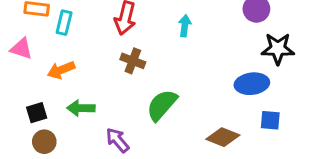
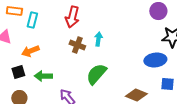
cyan arrow: (185, 26) -> (98, 39), moved
black square: (37, 113) -> (18, 72), moved

